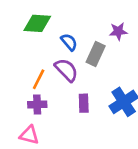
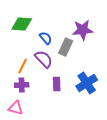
purple star: (118, 31) -> (83, 30), size x1.5

